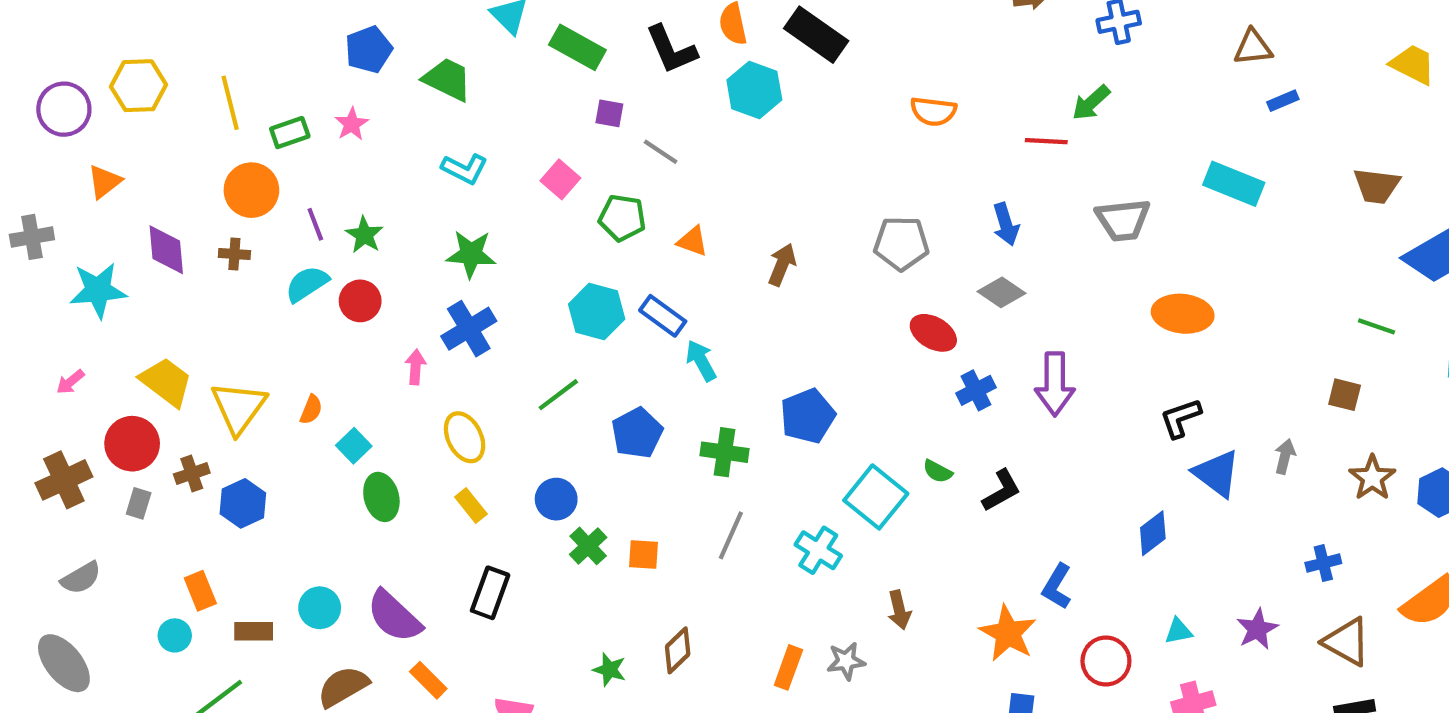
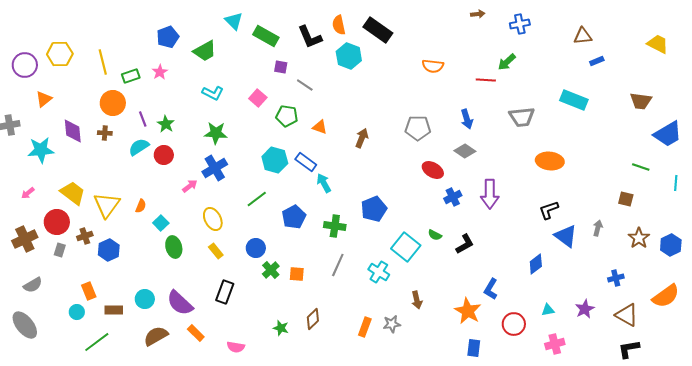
green trapezoid: (447, 79) -> (205, 51), turned 125
pink arrow: (416, 367) -> (190, 186), turned 49

